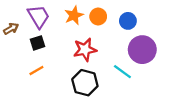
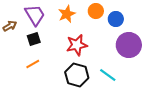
orange circle: (98, 17) -> (96, 11), moved
cyan line: (122, 72) -> (108, 75), moved

